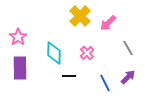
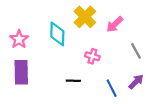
cyan diamond: (54, 53) -> (57, 34), moved
pink cross: (87, 53) -> (92, 56), turned -32

